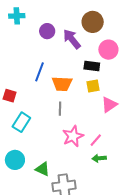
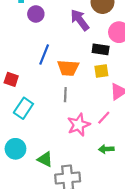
purple circle: (47, 31) -> (36, 14), moved
pink line: (96, 140) -> (104, 118), moved

